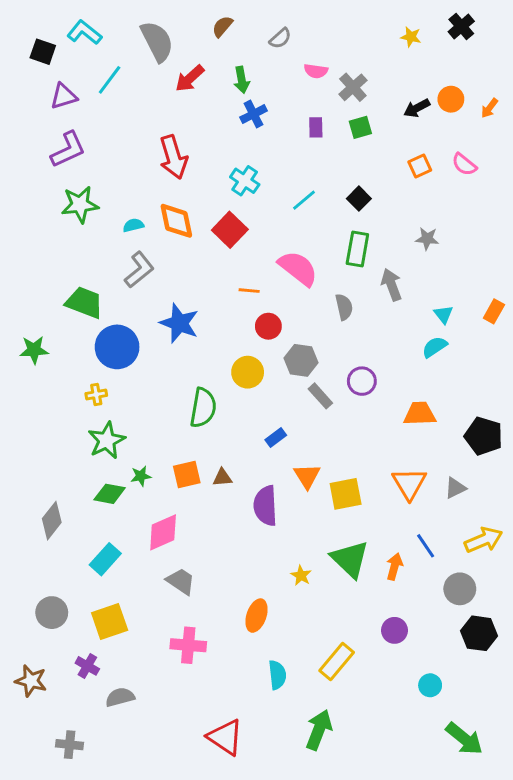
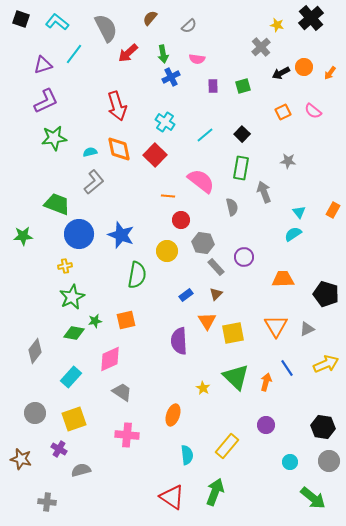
black cross: (461, 26) -> (311, 18), size x1.4
black square: (43, 52) -> (21, 19), moved
pink semicircle: (316, 71) -> (197, 59), moved
gray cross: (353, 87) -> (261, 47), moved
blue star: (179, 323) -> (121, 235), moved
brown triangle: (222, 478) -> (216, 294), moved, turned -40
gray circle: (460, 589) -> (329, 461), moved
red triangle: (225, 737) -> (172, 497), moved

